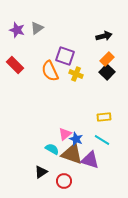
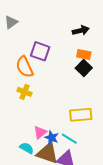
orange rectangle: (107, 59) -> (84, 54), turned 56
yellow cross: (76, 74) -> (25, 92), moved
yellow rectangle: (104, 117) -> (81, 115), size x1.5
cyan line: (102, 140) -> (69, 139), moved

